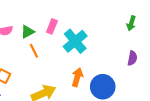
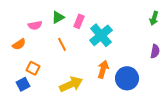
green triangle: (28, 32) -> (58, 17), moved

